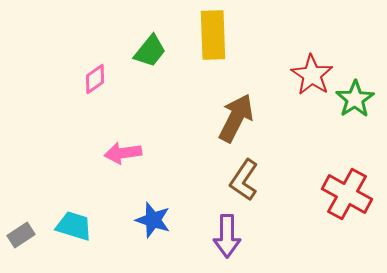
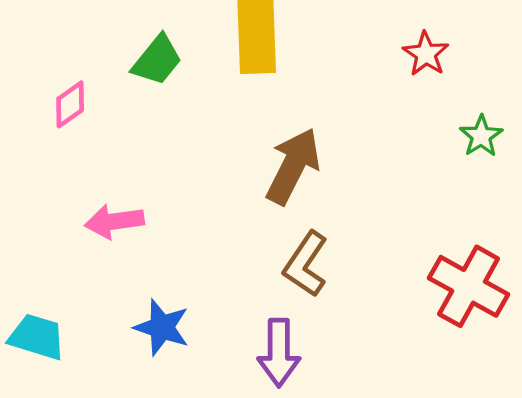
red star: (312, 75) -> (426, 54), moved, size x0.7
green star: (355, 99) -> (481, 136), size x0.7

